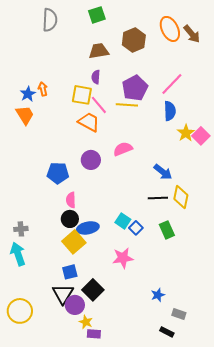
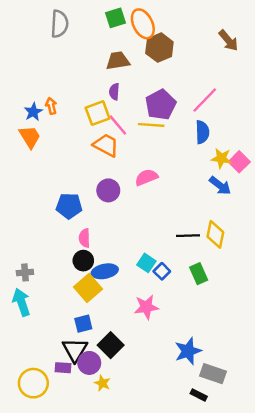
orange ellipse: (170, 29) -> (143, 24), moved
yellow square: (82, 95) -> (98, 113), turned -30
yellow star: (186, 133) -> (221, 158), turned -30
blue arrow: (163, 172) -> (220, 186), moved
blue star: (158, 295) -> (188, 351), size x1.6
yellow circle: (20, 311) -> (33, 383), moved
gray rectangle: (179, 314) -> (213, 374), size x1.5
purple rectangle: (94, 334) -> (63, 368), moved

